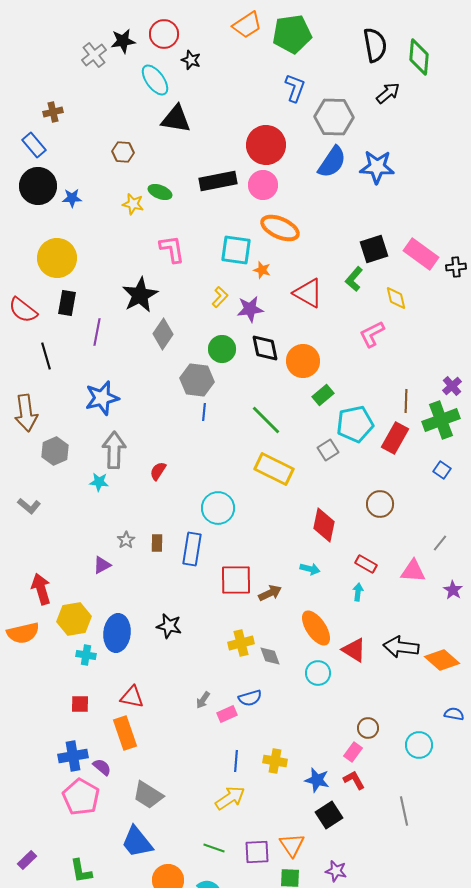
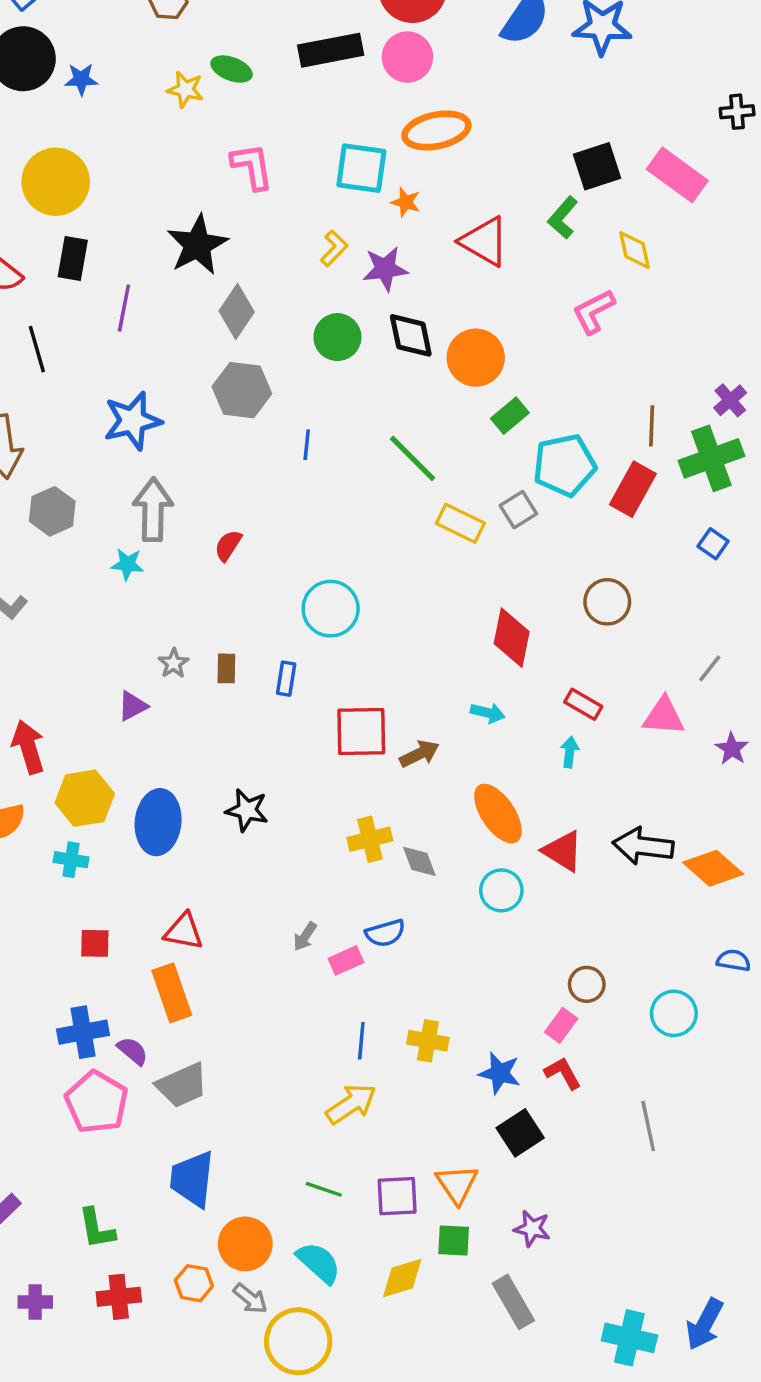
orange ellipse: (280, 228) -> (436, 130), turned -36
black cross: (456, 267) -> (737, 112), moved
gray hexagon: (197, 380) -> (242, 390), moved
yellow rectangle: (274, 469) -> (460, 523), moved, size x0.7
blue rectangle: (192, 549) -> (286, 679), size x0.6
cyan cross: (86, 655) -> (71, 860), moved
gray trapezoid: (148, 795) -> (182, 1085), moved, turned -56
blue trapezoid: (137, 842) -> (192, 1179), turned 45

